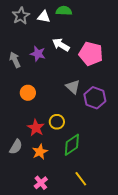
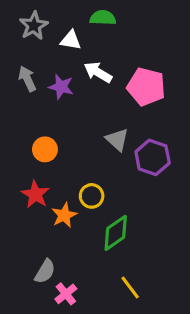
white triangle: (44, 17) -> (71, 40), moved
gray arrow: (15, 60) -> (27, 79), moved
red star: (36, 128) -> (35, 194), moved
gray semicircle: (16, 147) -> (45, 271), moved
orange star: (40, 152) -> (64, 215), moved

